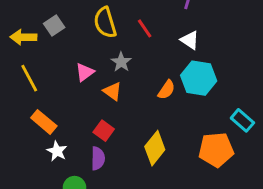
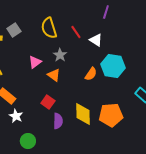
white triangle: (190, 40) -> (96, 40), moved
yellow diamond: (155, 148) -> (83, 114), turned -40
orange pentagon: (216, 150) -> (111, 115), moved
purple semicircle: (98, 158) -> (58, 121), moved

